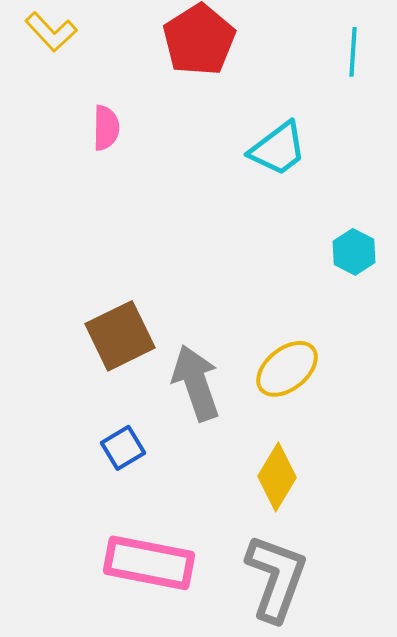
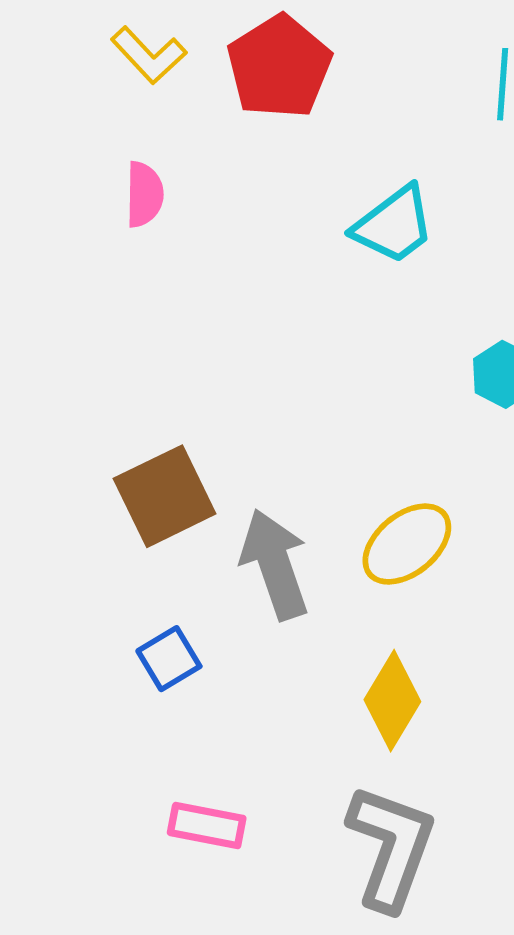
yellow L-shape: (51, 32) -> (149, 55), moved
pink rectangle: (149, 563) -> (207, 825), size x0.6

